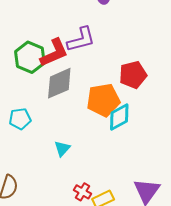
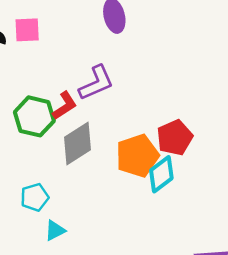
red L-shape: (54, 53) -> (65, 106), size x0.7
red pentagon: (133, 75) -> (175, 138), moved
cyan triangle: (62, 149) -> (55, 230), moved, turned 30

